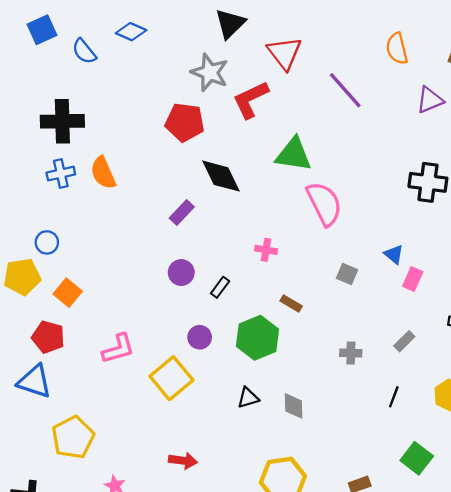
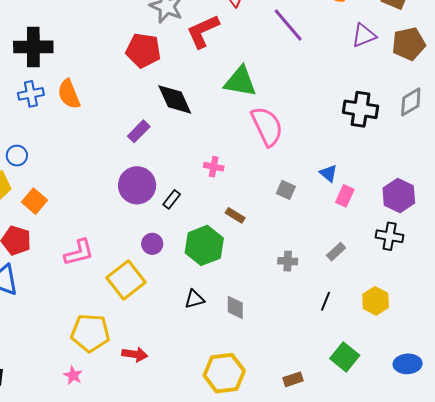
purple circle: (181, 273) -> (137, 185), size x1.6
yellow pentagon: (73, 437) -> (90, 333), moved, turned 30

